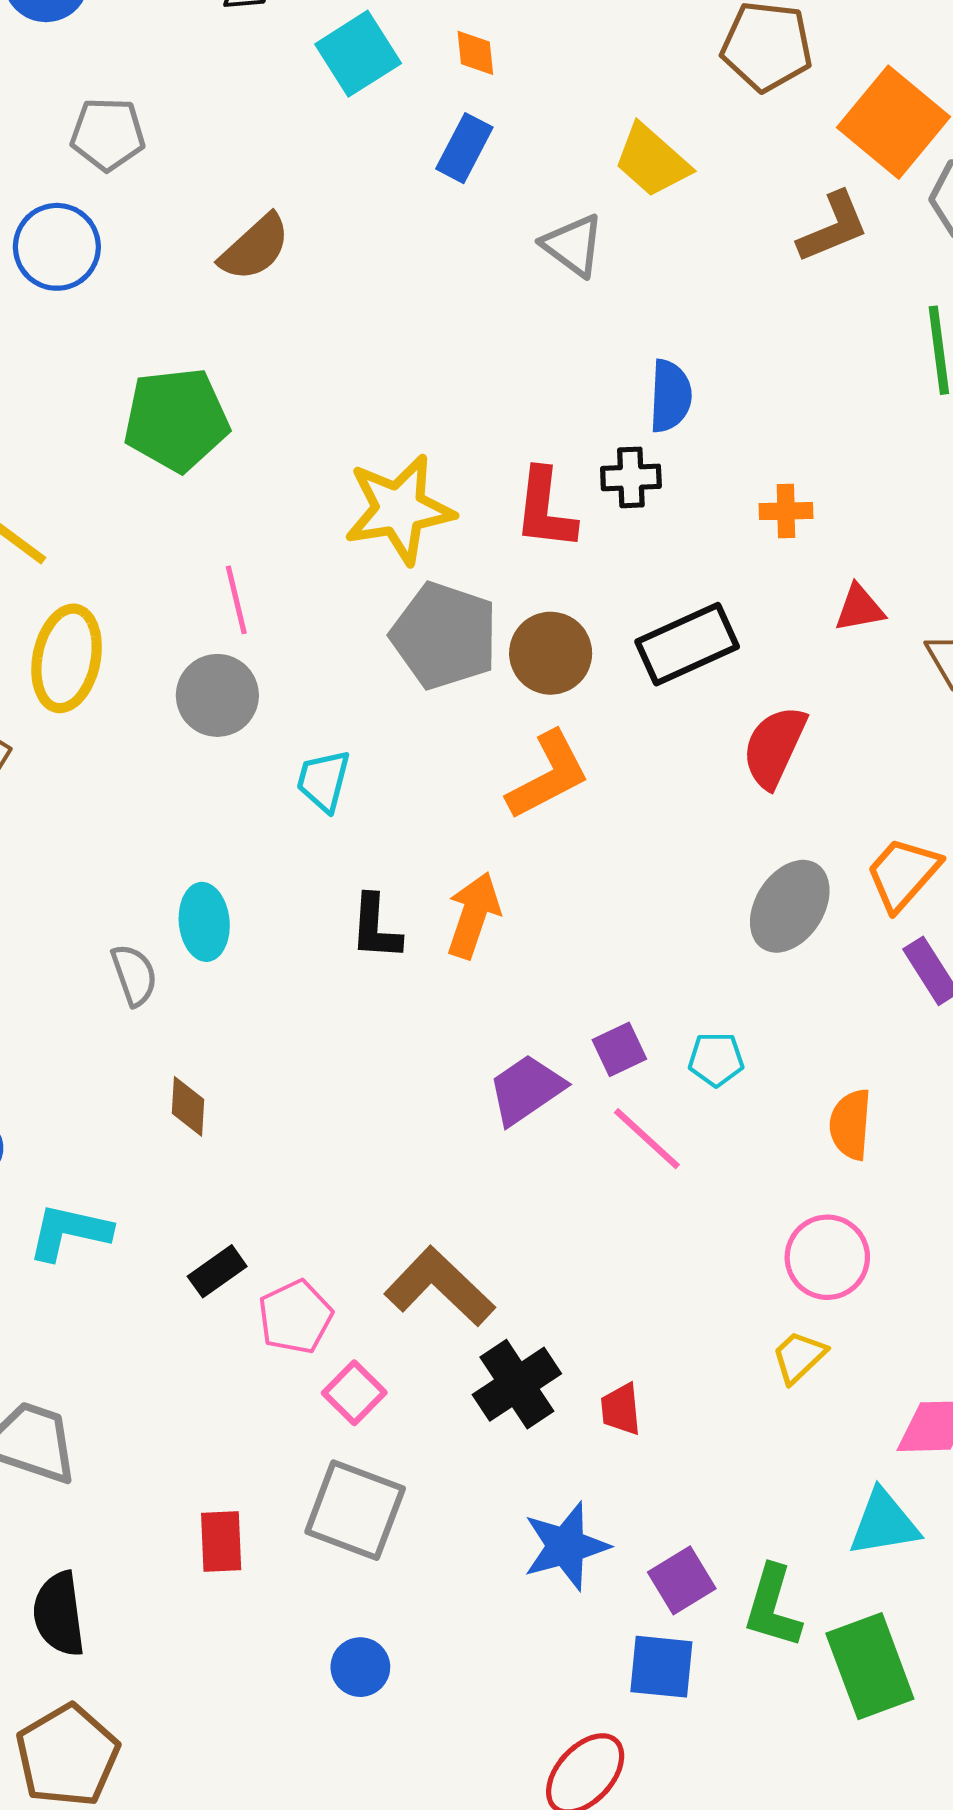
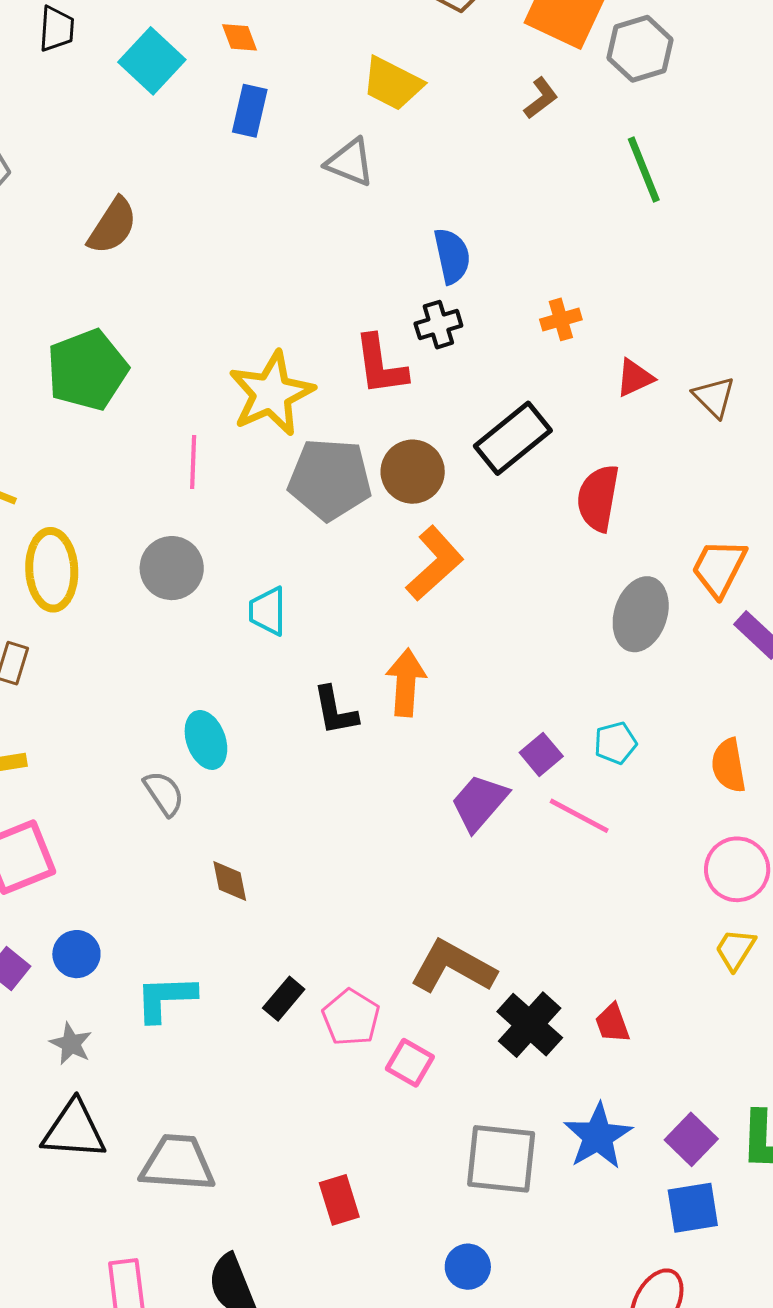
brown L-shape: (833, 227) -> (541, 98), size x0.7
pink line: (236, 600) -> (193, 462), moved, turned 30
gray square: (355, 1510) -> (501, 1159), moved

